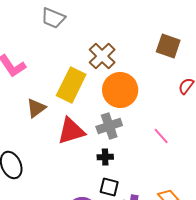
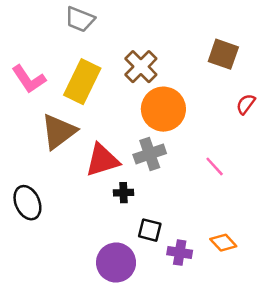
yellow rectangle: (71, 85) -> (82, 82), moved
brown triangle: (36, 108) -> (59, 132), size x1.5
black cross: (105, 157) -> (124, 193), moved

